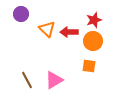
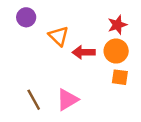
red arrow: (69, 32) -> (84, 52), moved
orange square: (89, 66) -> (120, 77), moved

